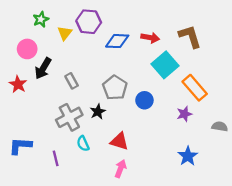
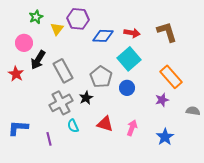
cyan square: (165, 65) -> (129, 59), moved
gray rectangle: (72, 81) -> (63, 71), size x1.6
pink arrow: (121, 169) -> (132, 128), moved

